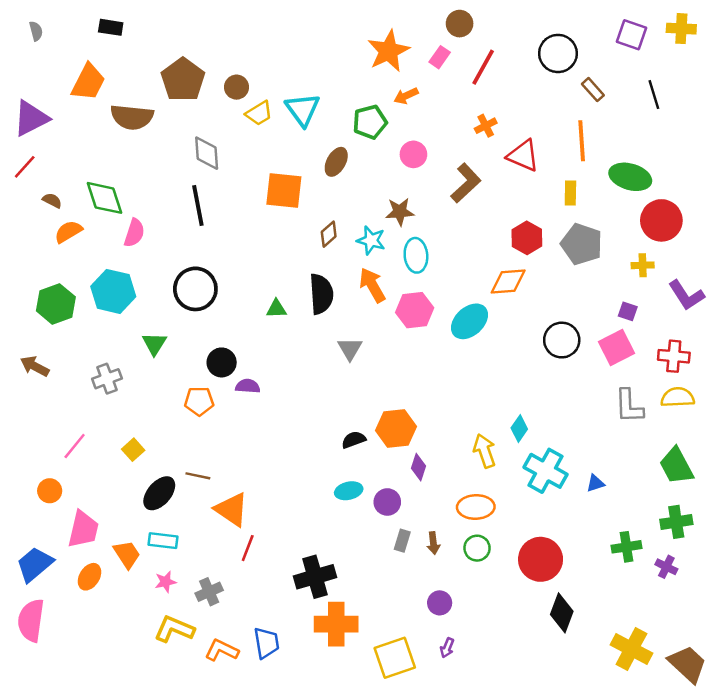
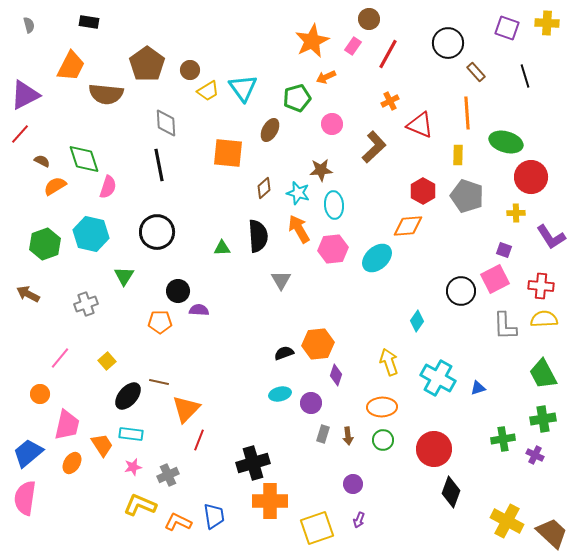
black circle: (562, 340) -> (461, 291), moved
cyan diamond: (519, 428) -> (417, 321), moved
orange triangle: (232, 509) -> (186, 409), turned 40

